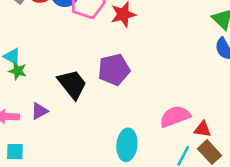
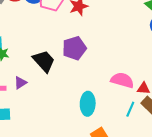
pink semicircle: (175, 116) -> (122, 80), turned 40

